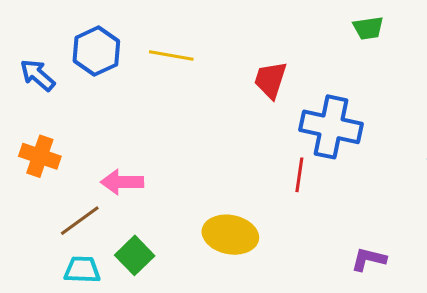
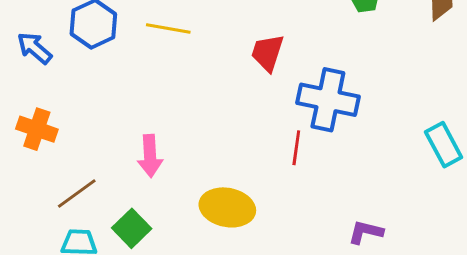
pink arrow: (122, 182) -> (150, 156), moved, turned -93

